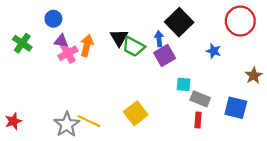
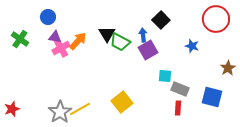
black square: (179, 22) -> (161, 20), size x0.7
orange arrow: (87, 45) -> (78, 41), turned 30
yellow line: (89, 121) -> (80, 109), turned -55

